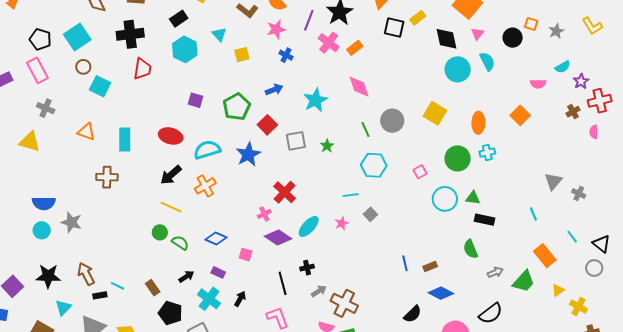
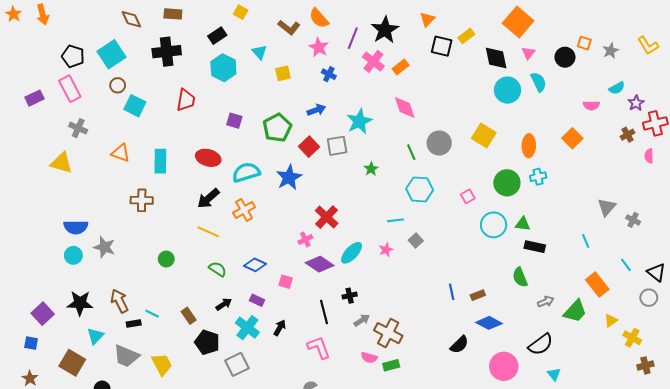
pink star: (276, 29) -> (319, 47), turned -30
red trapezoid: (142, 69) -> (186, 100), moved
gray square: (296, 141) -> (337, 146), moved
green circle: (160, 232) -> (166, 259), moved

